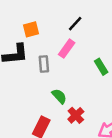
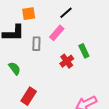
green semicircle: (59, 96) -> (15, 68), moved
red cross: (76, 115) -> (67, 61), moved

